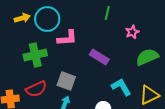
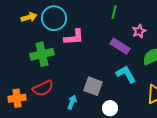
purple rectangle: (99, 57) -> (120, 46), moved
gray square: (66, 81) -> (93, 86), moved
cyan L-shape: (121, 87) -> (126, 74), moved

